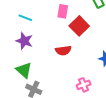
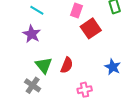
red semicircle: (63, 50) -> (67, 65), moved, turned -70
green triangle: (24, 70) -> (44, 65), moved

